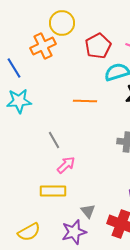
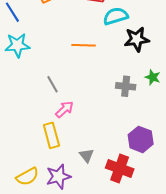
yellow rectangle: (53, 191) -> (51, 135), turned 75
purple star: (74, 232) -> (58, 176), moved

